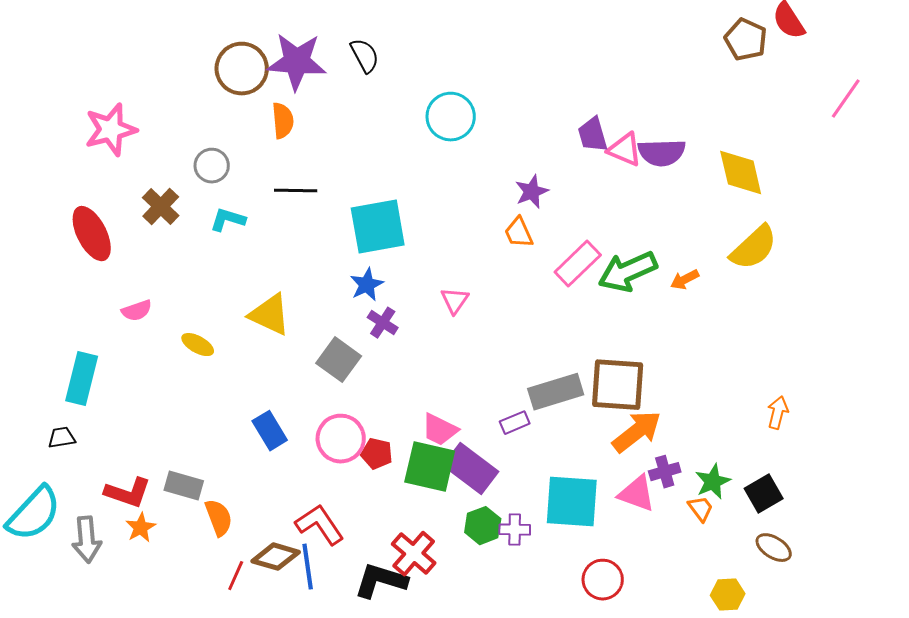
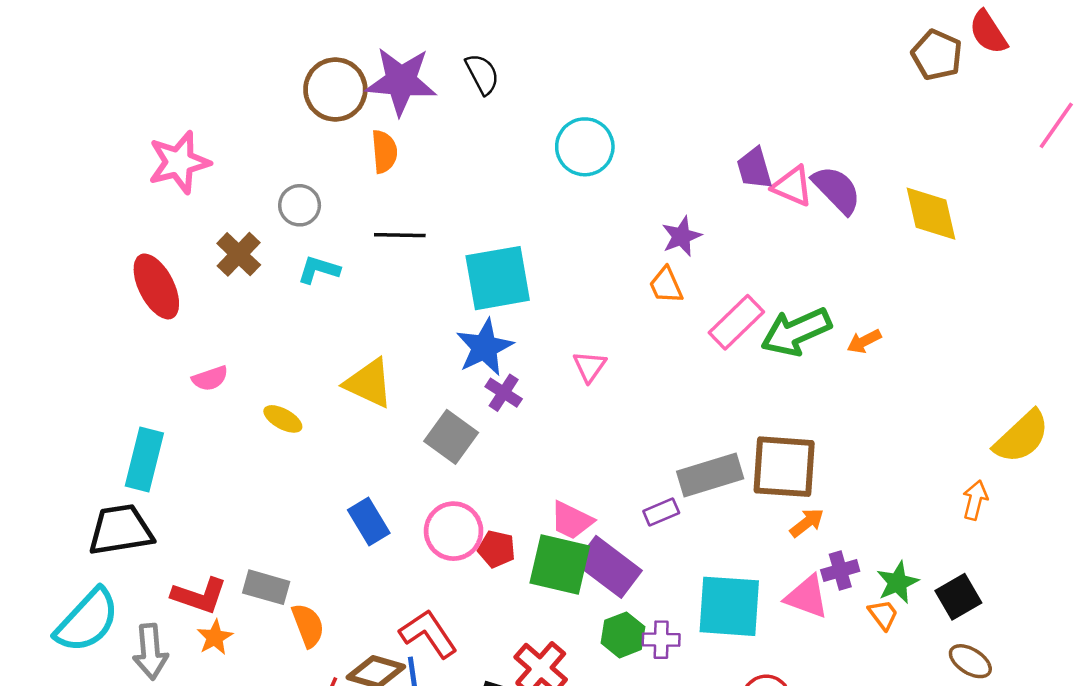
purple semicircle: (662, 153) -> (837, 190), turned -132
yellow semicircle: (754, 248) -> (1022, 437), moved
blue star: (367, 285) -> (485, 347), size x1.4
orange arrow: (637, 432) -> (807, 523), size x0.6
black trapezoid: (62, 438) -> (121, 530), size x2.0

